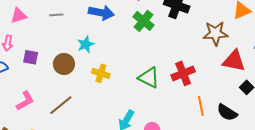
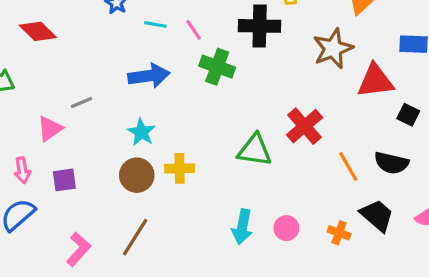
pink triangle: (19, 16) -> (50, 129), moved
brown circle: (64, 64) -> (137, 175), moved

